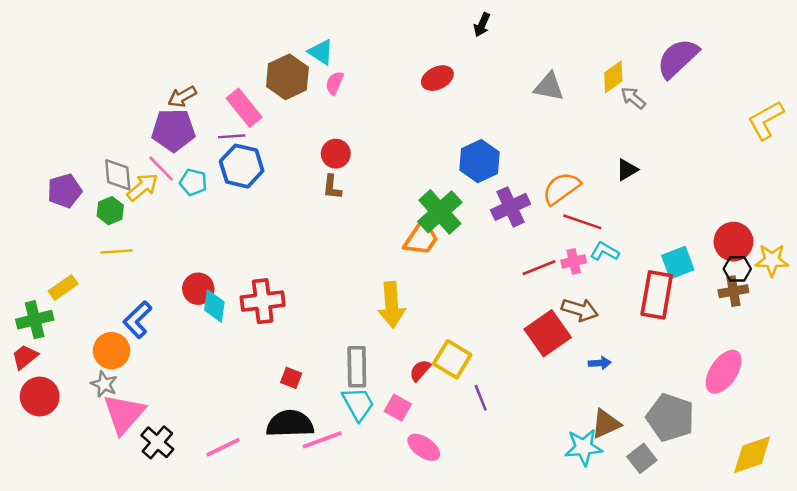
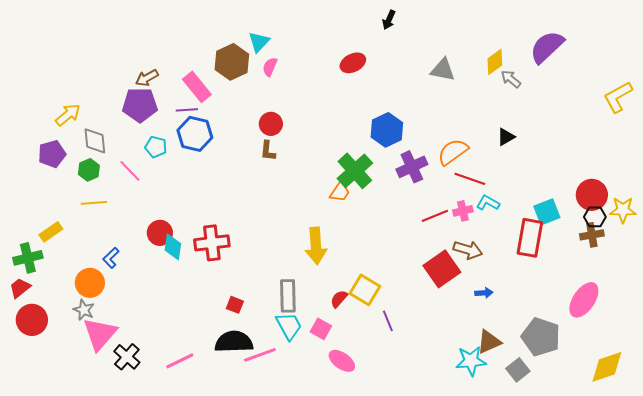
cyan triangle: (321, 52) -> (259, 42), turned 40
pink line: (161, 169) -> (130, 171), moved
yellow arrow: (142, 187) -> (68, 115), moved
orange trapezoid: (421, 238) -> (340, 192), size x0.7
blue L-shape: (138, 320) -> (111, 258), size x0.7

